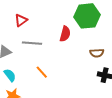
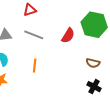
orange line: (42, 72) -> (35, 65), turned 32

